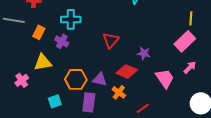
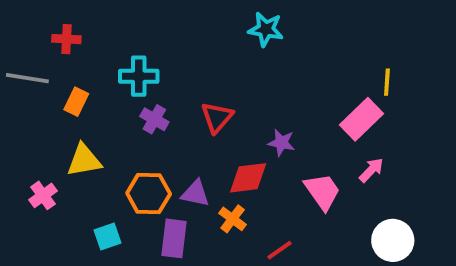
yellow line: (191, 18) -> (387, 82), moved
purple cross: (62, 41) -> (154, 119), moved
red diamond: (127, 71) -> (248, 178), turned -30

